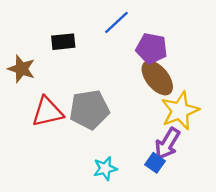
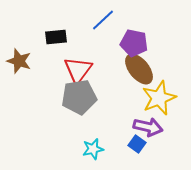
red triangle: (47, 112) -> (78, 70), moved, turned -40
purple arrow: (167, 144) -> (148, 127), turned -108

